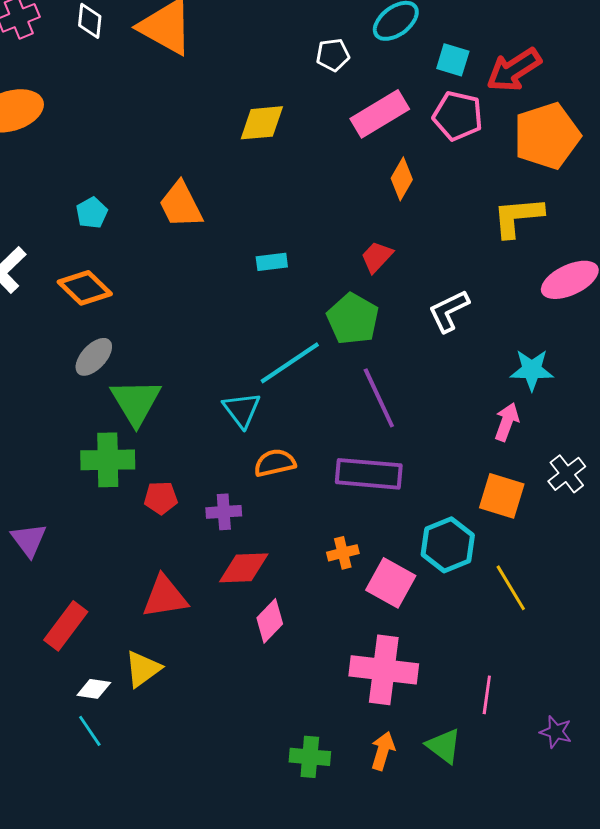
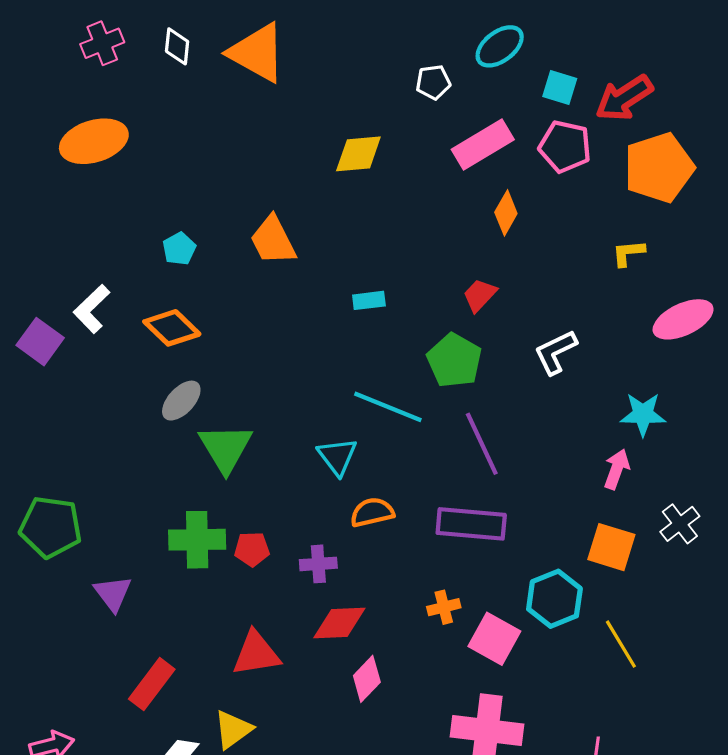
yellow L-shape: (518, 217) -> (628, 253), size x0.6
cyan line: (290, 363) -> (388, 407), turned 56
green cross: (108, 460) -> (197, 540), moved

